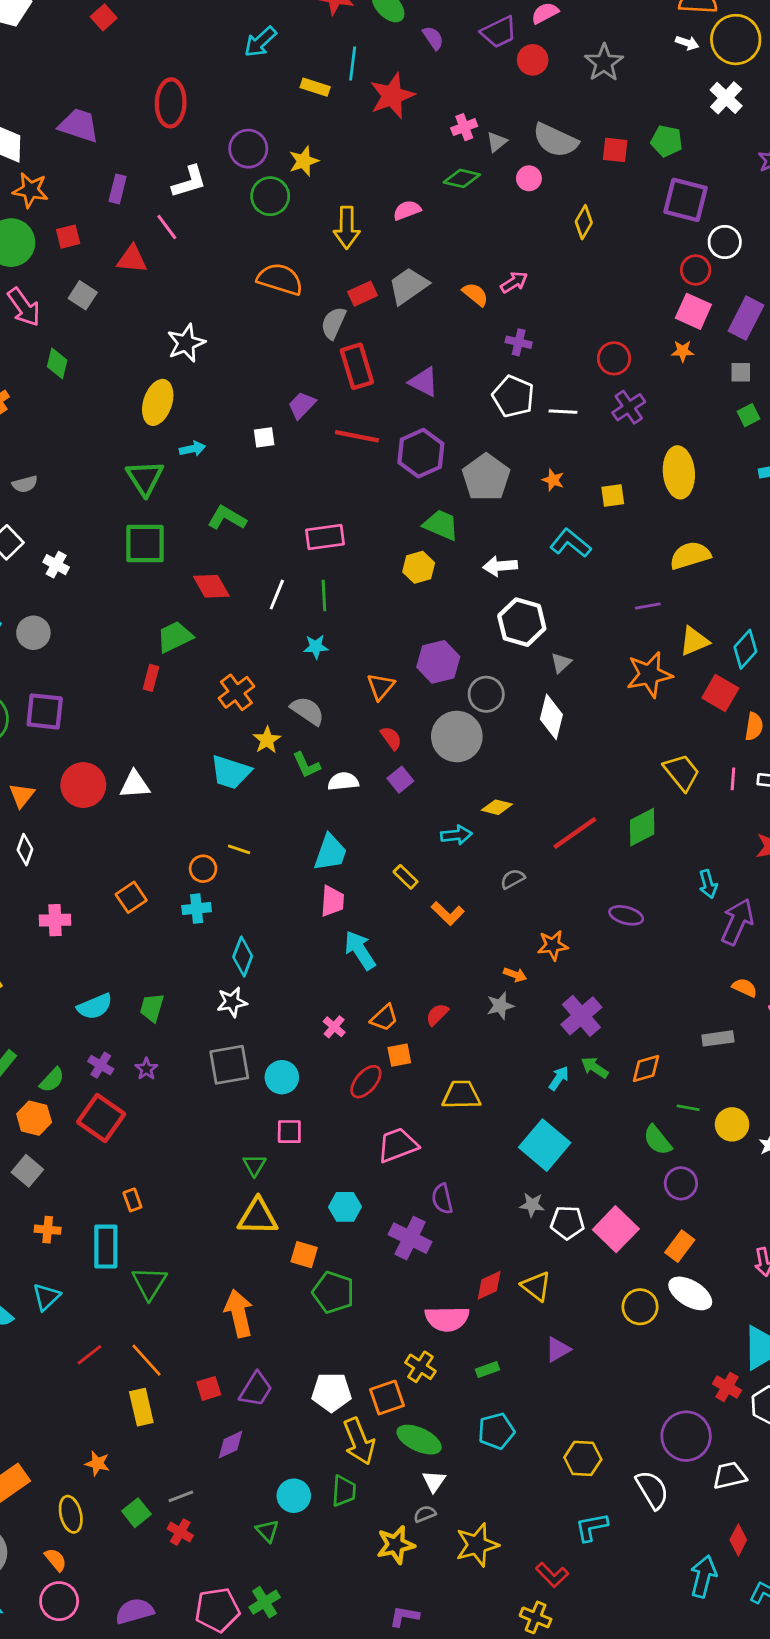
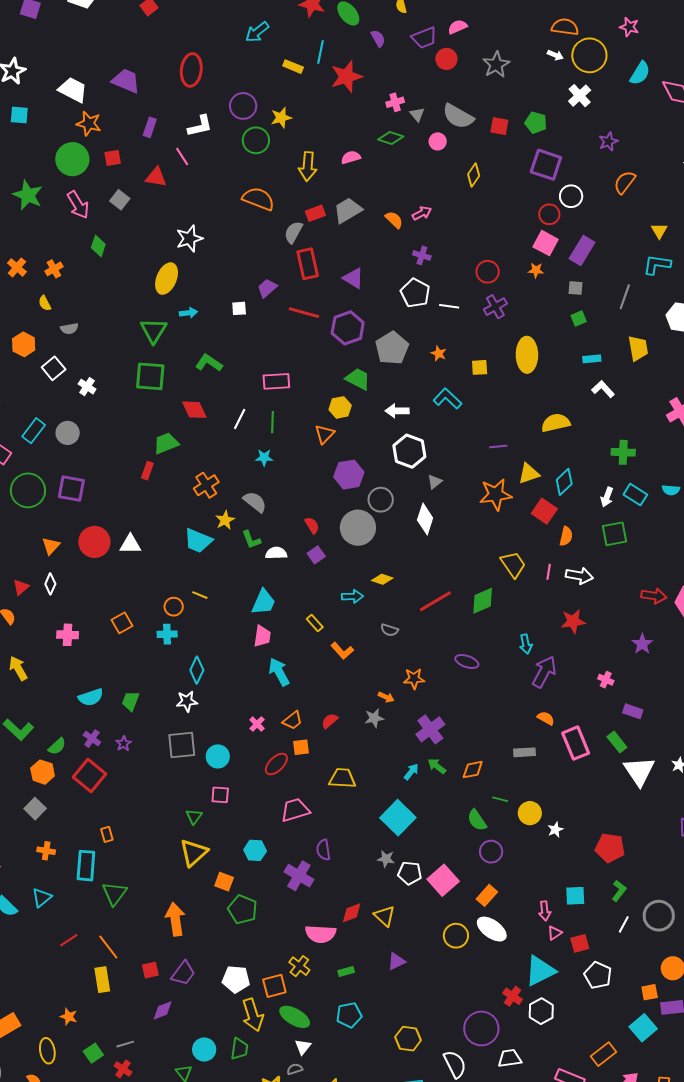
gray triangle: (497, 142) -> (417, 114), turned -35
yellow semicircle: (690, 555) -> (556, 423), moved
orange triangle: (381, 687) -> (325, 434), moved
gray semicircle: (513, 879) -> (389, 630), turned -138
yellow triangle: (258, 1217) -> (194, 853), turned -48

